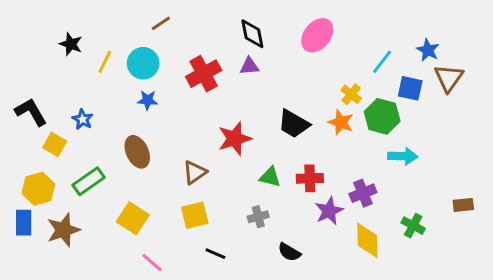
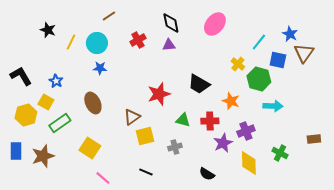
red cross: (204, 74) -> (138, 40), moved, size x0.7
orange star: (341, 122) -> (231, 101), moved
yellow square: (55, 144) -> (46, 102), moved
yellow hexagon: (38, 189) -> (26, 115), moved
yellow square: (195, 215) -> (145, 136), moved
black semicircle: (289, 252) -> (207, 174), moved

